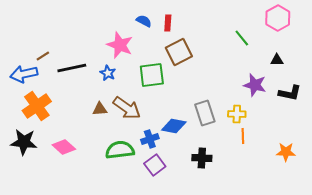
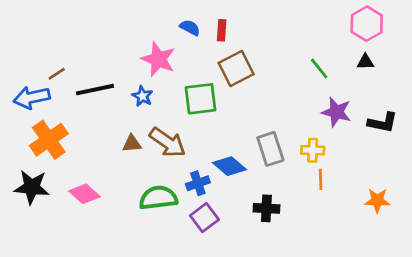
green line: (242, 38) -> (319, 68), moved
black triangle: (277, 60) -> (365, 62), moved
blue diamond: (174, 126) -> (230, 166), turned 30

